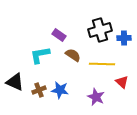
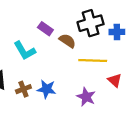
cyan L-shape: (40, 55) -> (25, 51), turned -110
brown semicircle: (73, 55) -> (67, 41), moved

